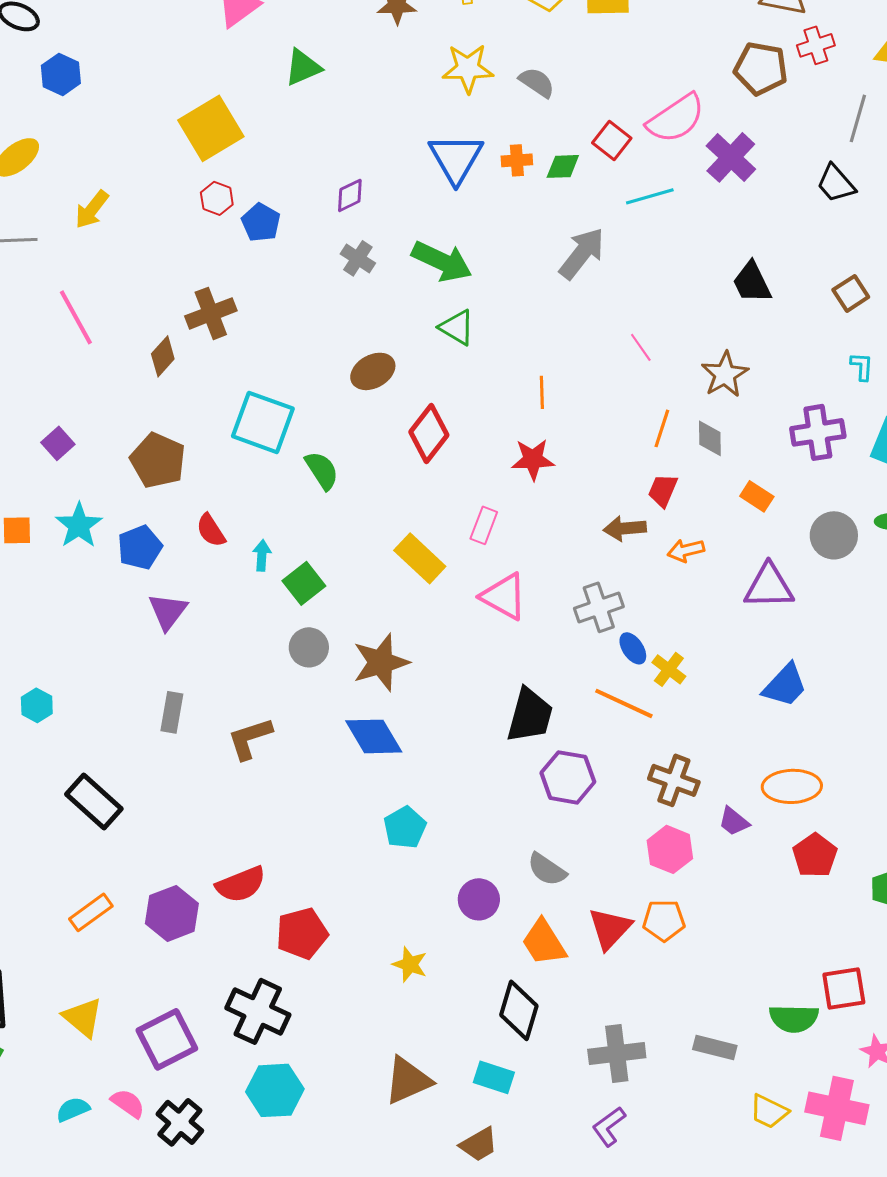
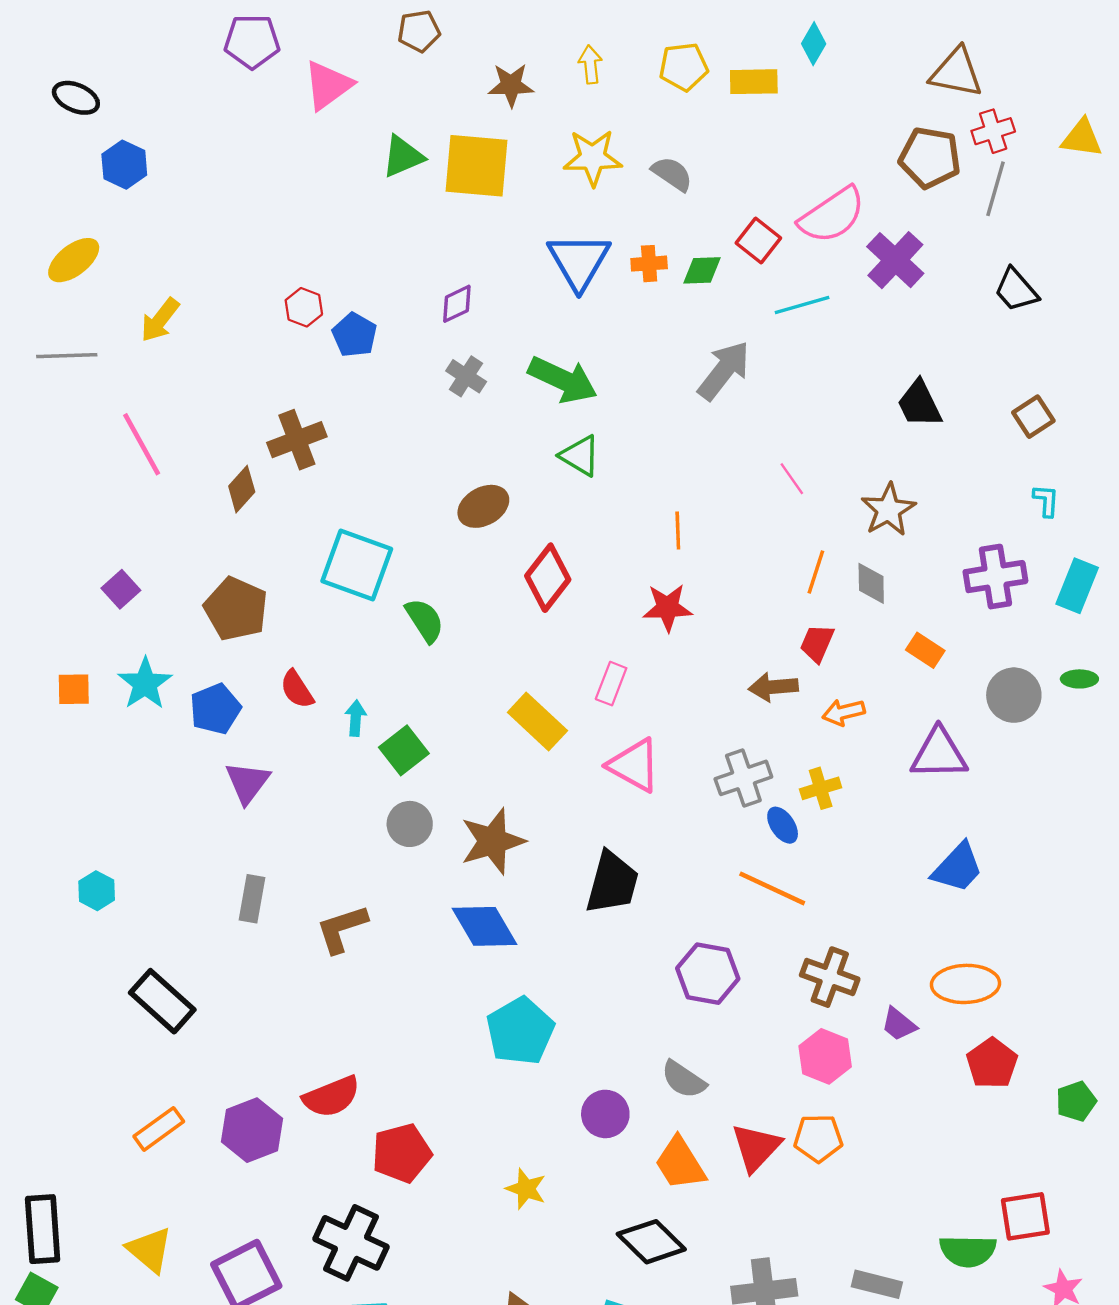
gray line: (858, 118) -> (995, 189), moved
yellow square: (211, 128) -> (476, 166), moved, turned 36
yellow cross: (669, 669) -> (821, 788), moved, turned 36
black trapezoid: (530, 715) -> (612, 883), moved
cyan pentagon: (405, 827) -> (520, 1031), size x1.4
black diamond: (519, 1010) -> (651, 1242), turned -62

